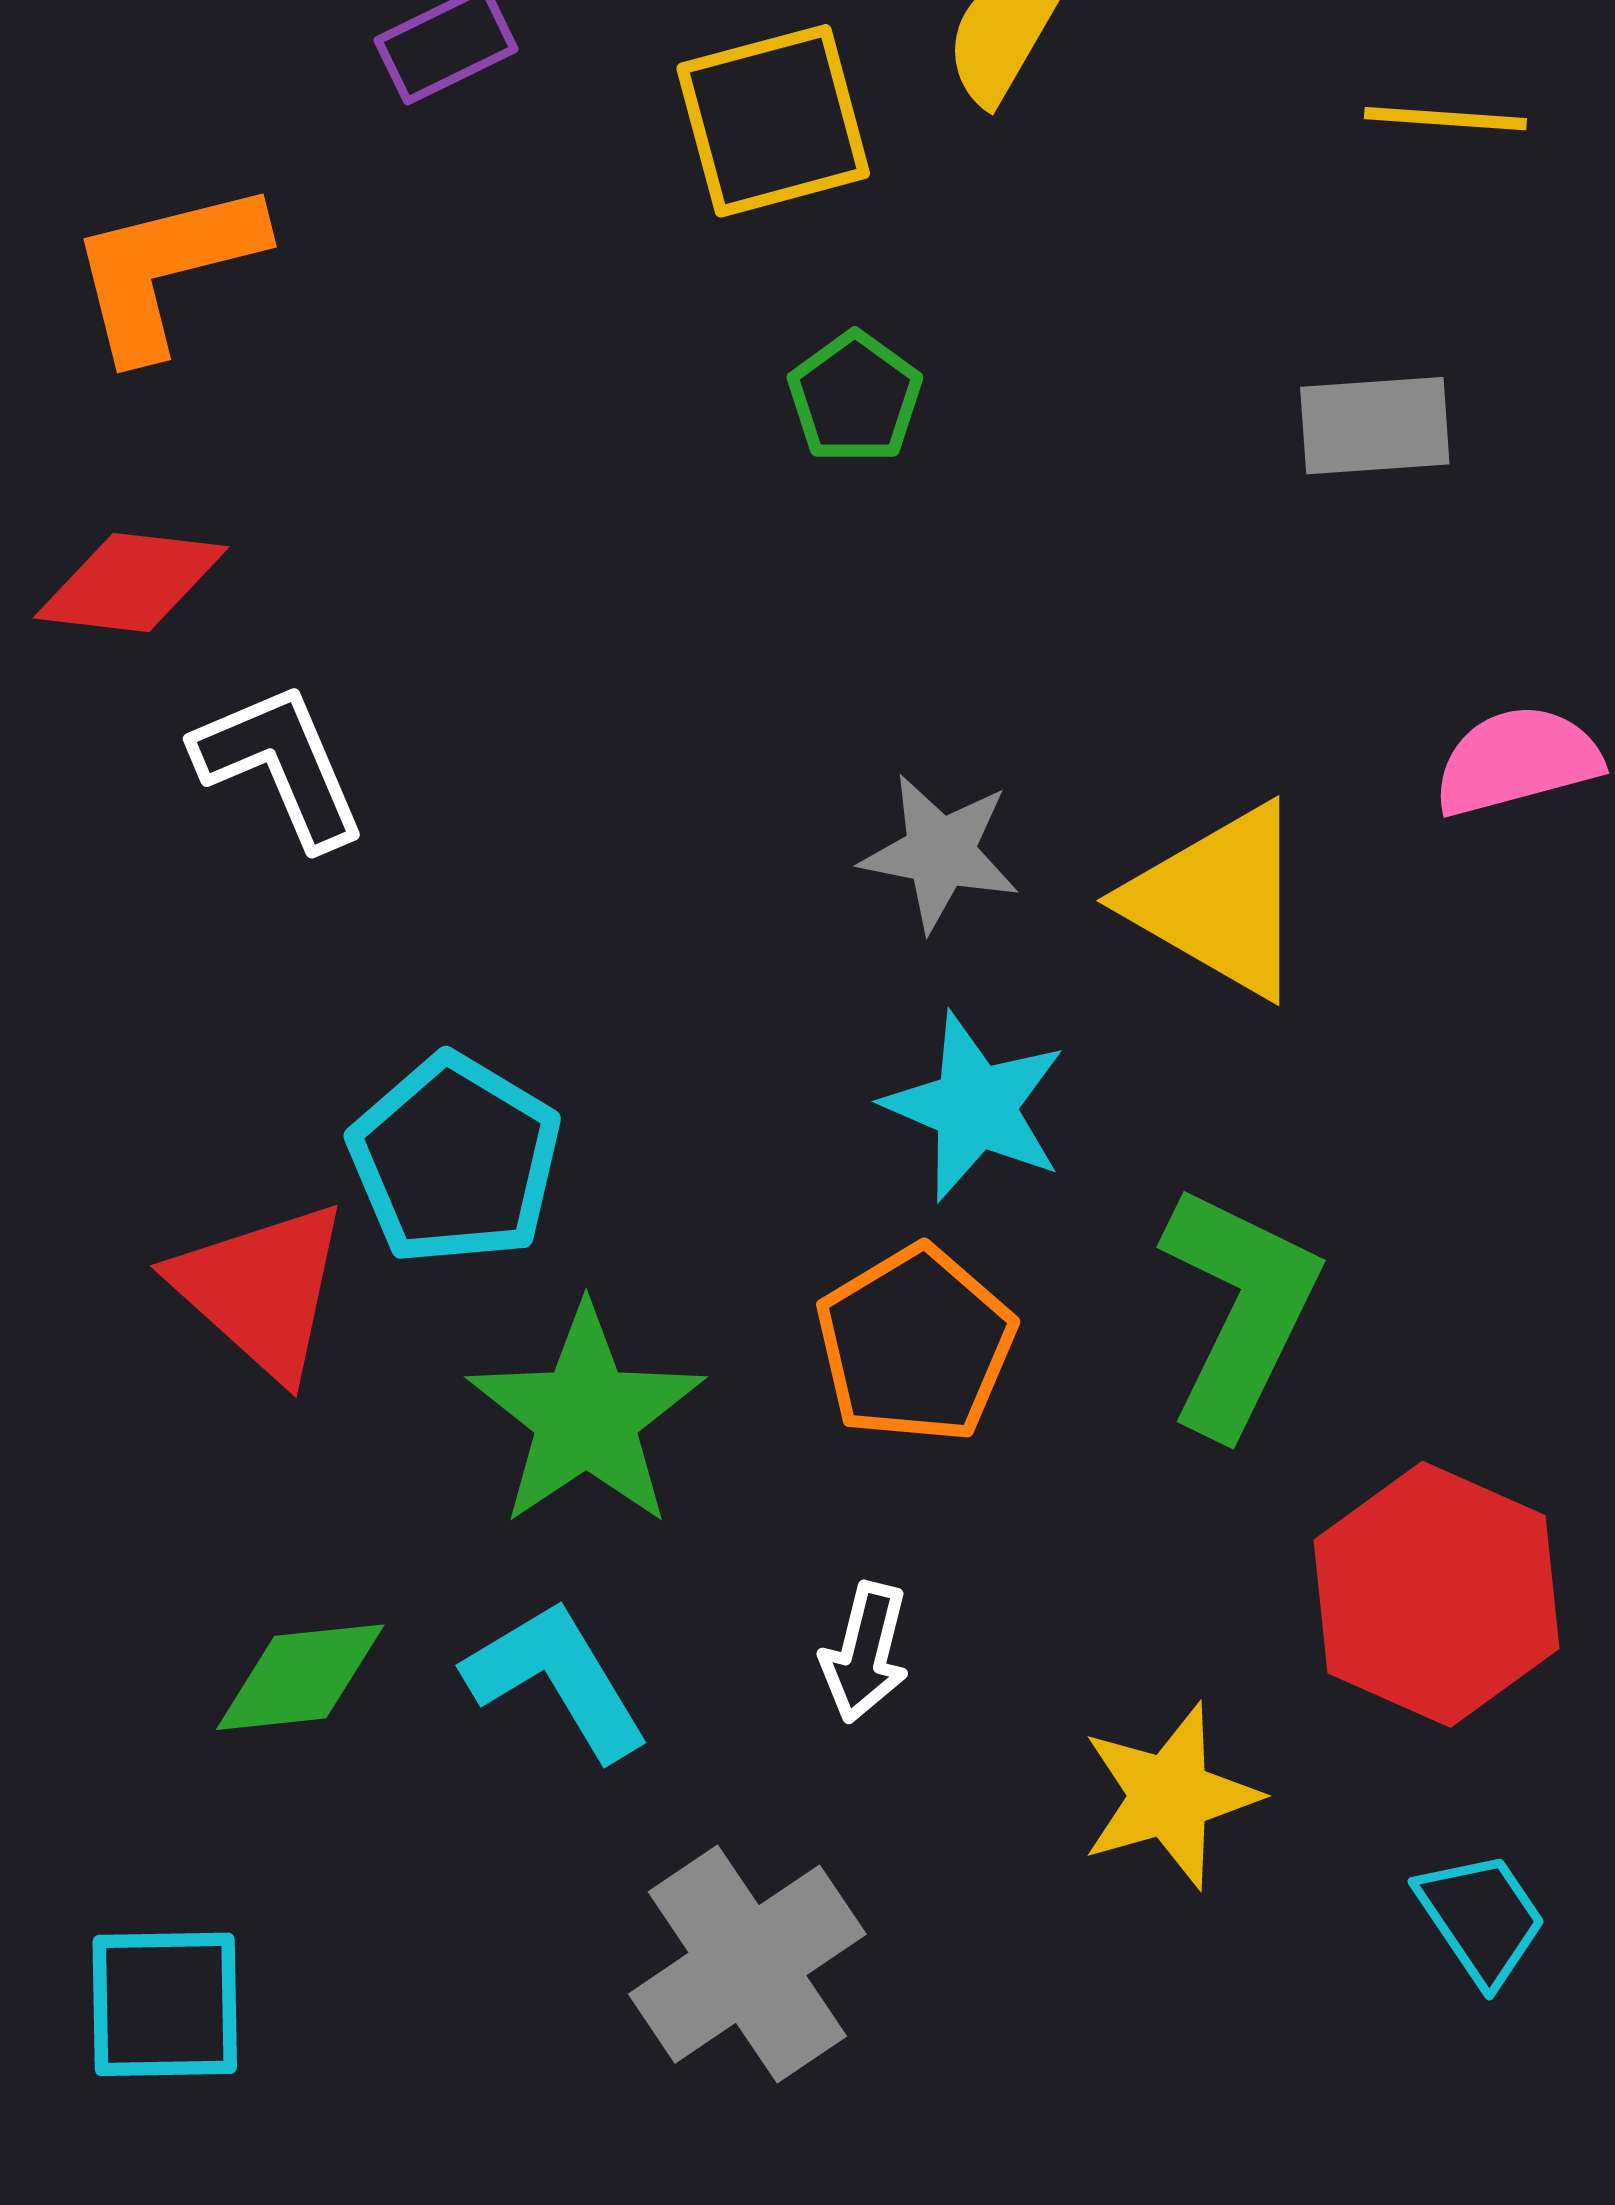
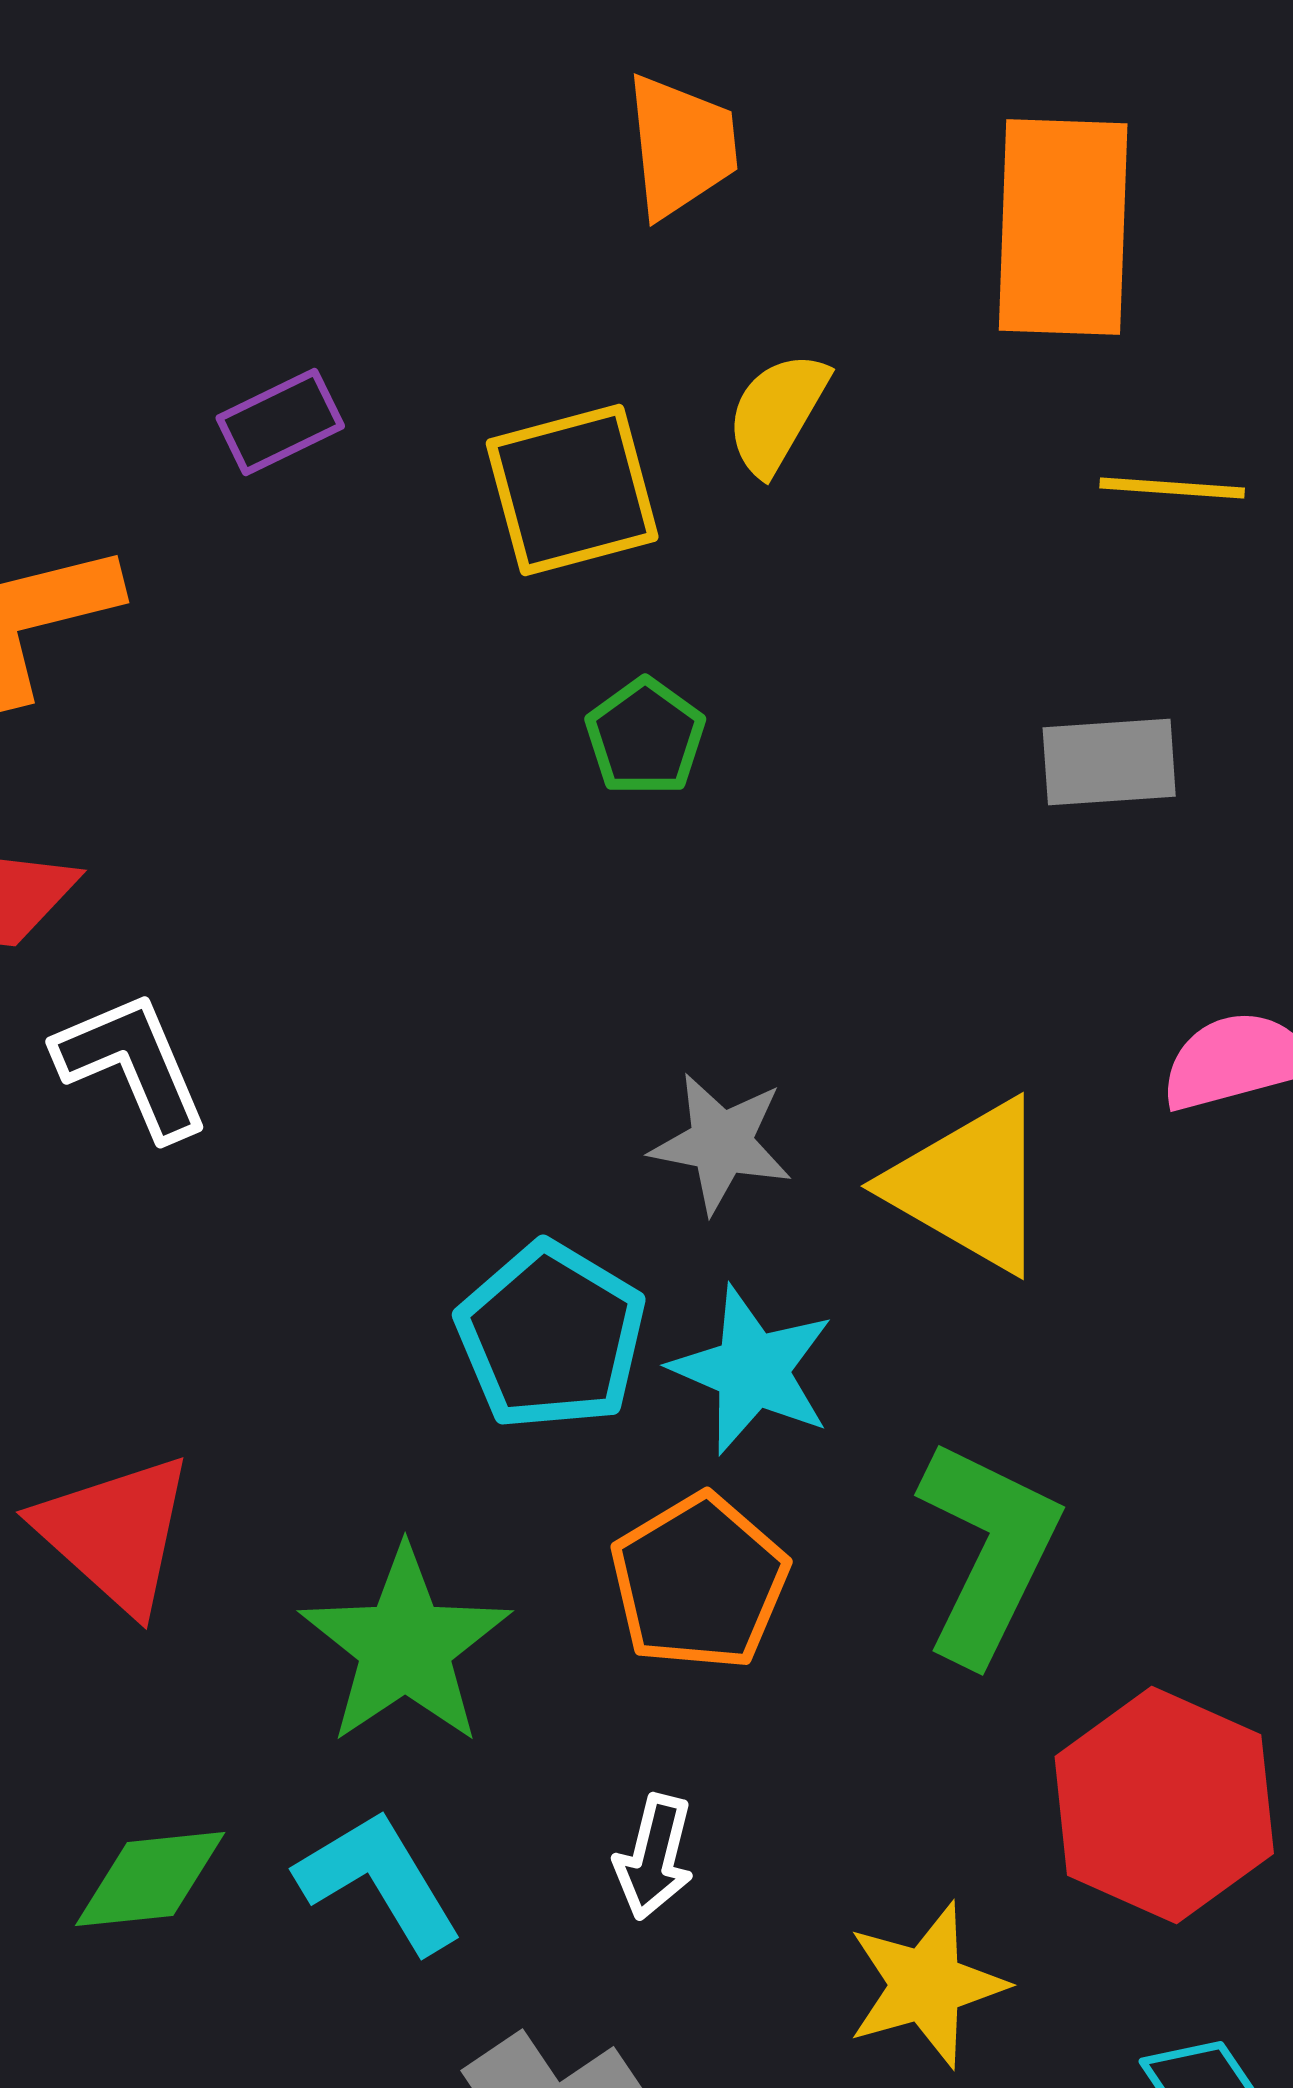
cyan pentagon: (455, 1160) -> (551, 1336), moved

